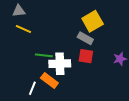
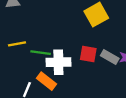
yellow line: (23, 29) -> (17, 44), moved, turned -35
gray rectangle: (85, 38) -> (110, 57), moved

